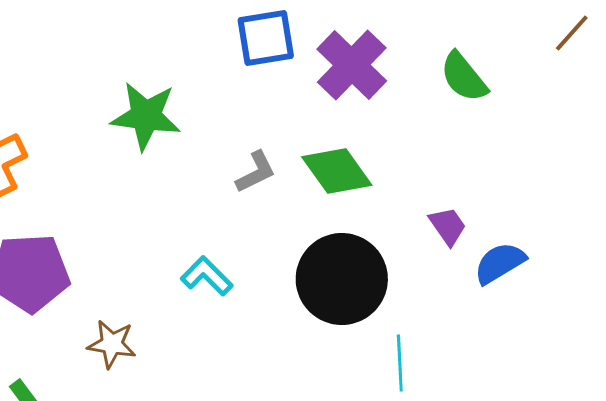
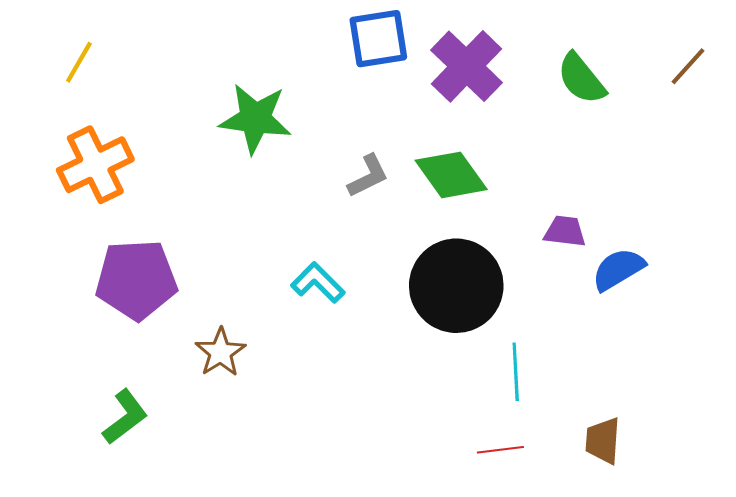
brown line: (572, 33) -> (688, 66), moved
purple trapezoid: (448, 226) -> (565, 231), turned -48
brown star: (112, 344) -> (220, 352), turned 30

